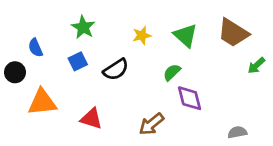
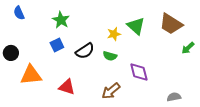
yellow star: (142, 35) -> (114, 34), moved
blue semicircle: (35, 48) -> (19, 13), moved
green semicircle: (172, 72) -> (110, 56), moved, turned -120

